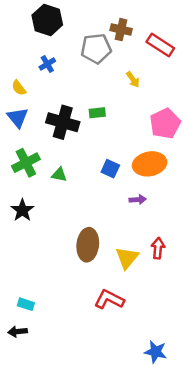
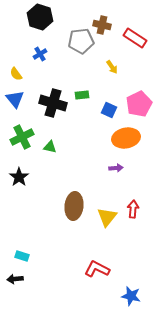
blue square: (110, 169) -> (109, 110), moved
red L-shape: (109, 299) -> (97, 269), moved

